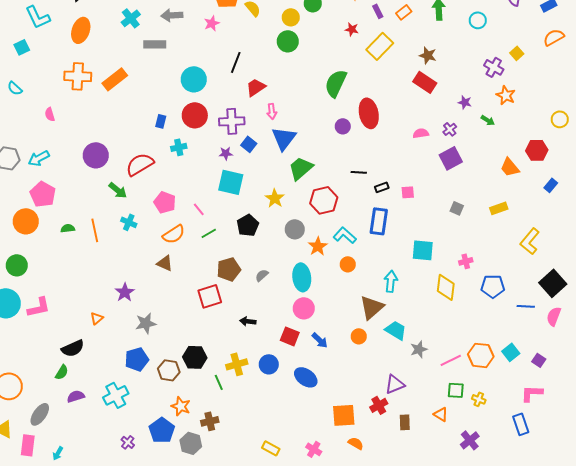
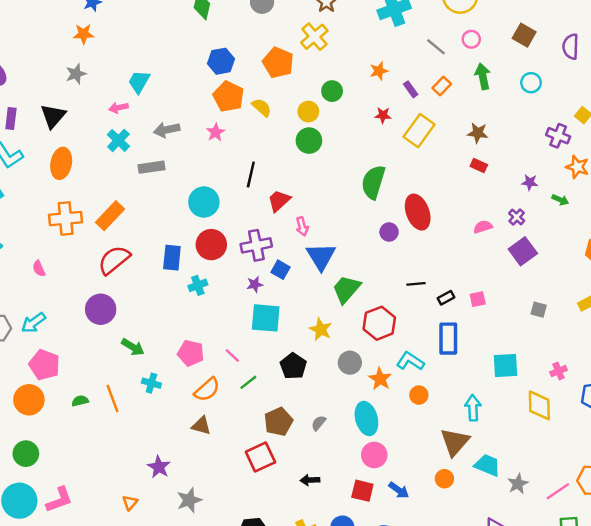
red rectangle: (425, 82) -> (479, 166), size x0.6
blue rectangle: (161, 121) -> (172, 258), size x1.5
red semicircle: (140, 164) -> (114, 260), moved

